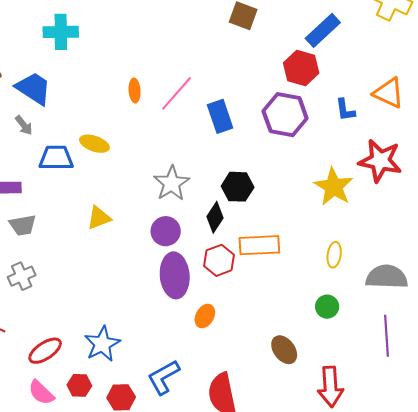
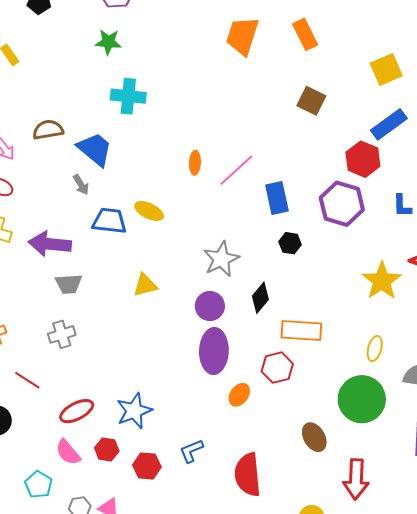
black hexagon: (238, 187) -> (290, 243), moved, size x0.7
red hexagon: (219, 260) -> (277, 368), moved
green circle: (327, 307) -> (362, 399), size x2.0
blue L-shape: (164, 377) -> (191, 451), size x0.7

